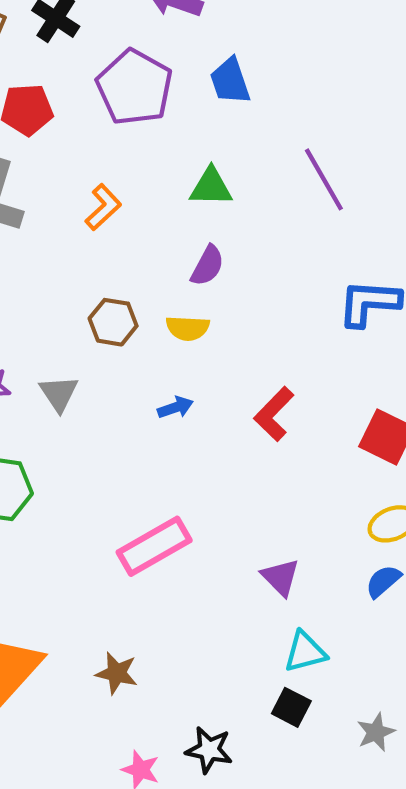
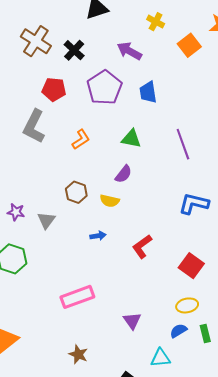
cyan triangle: (305, 652) -> (160, 358), moved
brown star: (117, 673) -> (78, 354), moved

